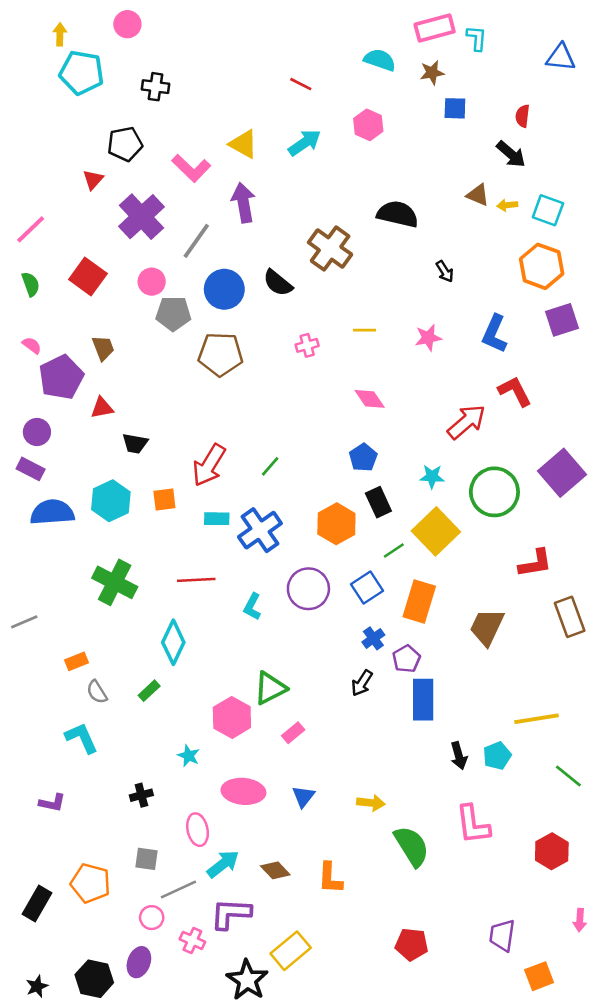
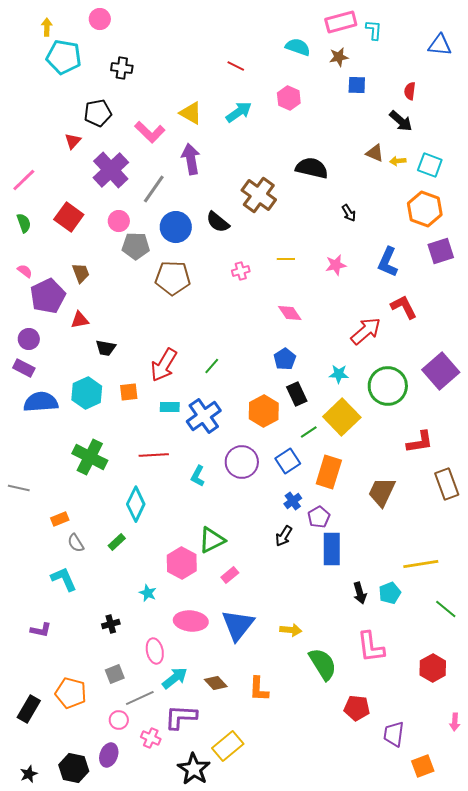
gray line: (24, 622) -> (19, 488), turned 35
blue triangle: (303, 796) -> (238, 625), size x1.8
gray square: (147, 859) -> (115, 674), turned -30
red pentagon: (412, 944) -> (357, 708), moved

